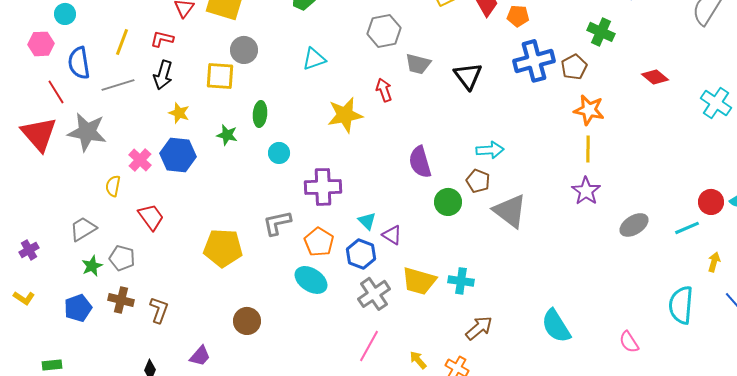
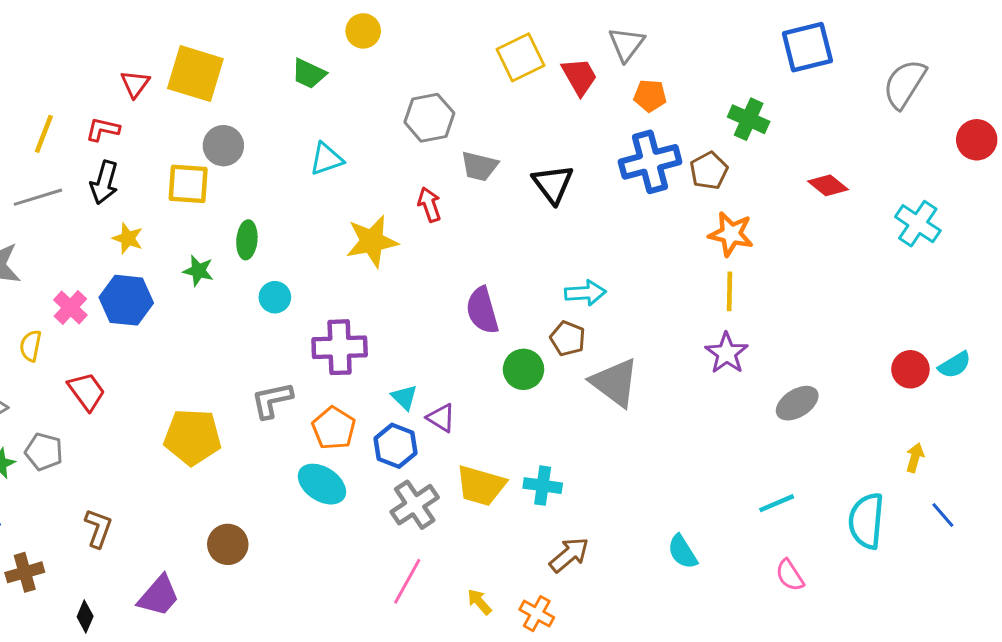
orange pentagon: (518, 16) -> (650, 96), moved
cyan line: (687, 228) -> (777, 503), moved
brown cross: (121, 300) -> (25, 572), moved, turned -30
cyan semicircle: (556, 326) -> (682, 552), size x0.7
purple trapezoid: (200, 356) -> (159, 596), size x1.4

